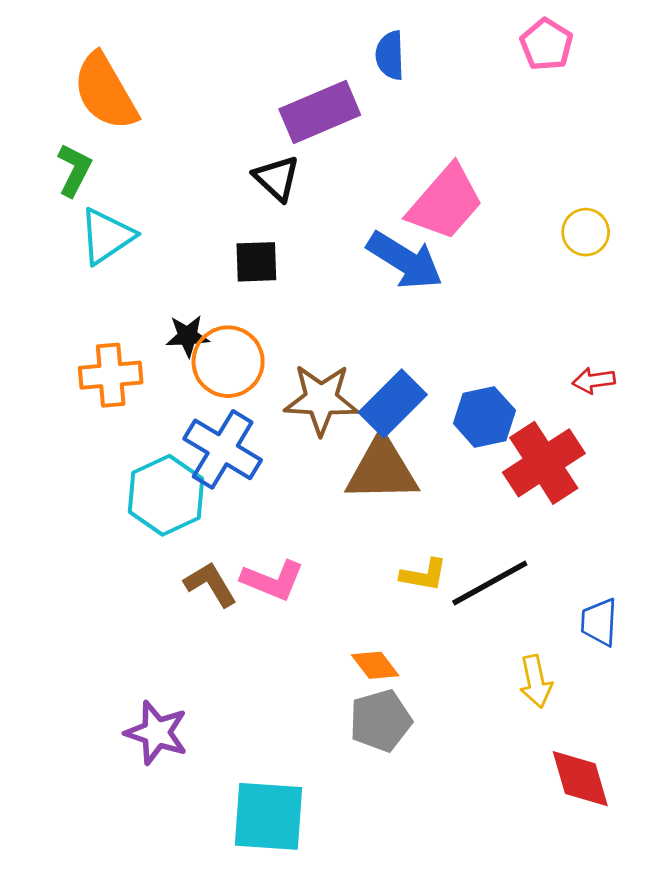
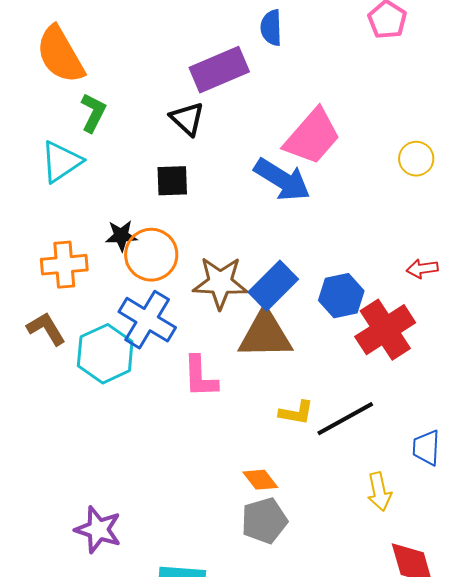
green L-shape: (74, 170) -> (93, 113), moved
pink L-shape: (273, 580) -> (200, 377), moved, turned 66
brown L-shape: (211, 584) -> (46, 329), moved

